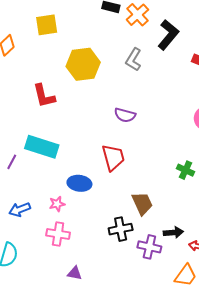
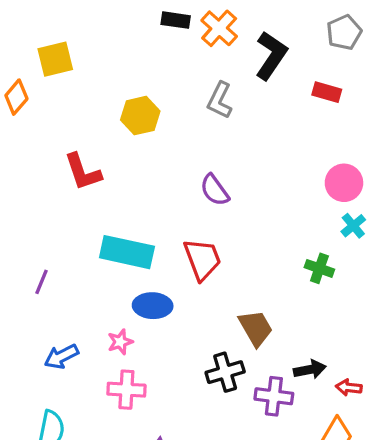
yellow square: (47, 25) -> (55, 59), moved
yellow hexagon: (83, 64) -> (140, 116), size x0.7
purple semicircle: (125, 115) -> (215, 190), turned 45
cyan rectangle: (42, 147) -> (127, 252), moved

